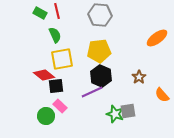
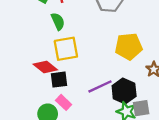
yellow pentagon: (99, 51) -> (129, 46), moved
black hexagon: (101, 76) -> (124, 91), moved

